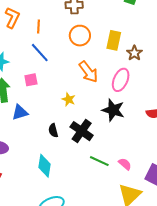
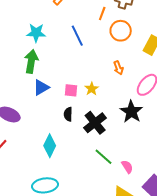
orange line: (38, 27) -> (102, 13), moved
orange arrow: (88, 72) -> (118, 68), size x0.6
pink square: (31, 80) -> (71, 90), moved
blue triangle: (20, 112) -> (41, 87), turned -30

